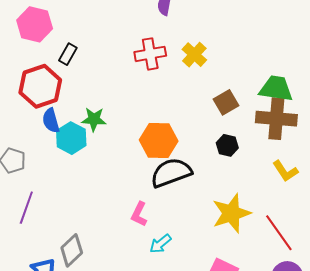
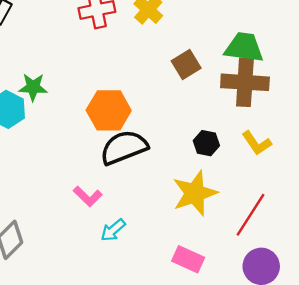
black hexagon: (227, 145) -> (206, 143), moved
pink L-shape: (139, 214) -> (88, 196), turned -70
red line: (279, 233) -> (251, 215), turned 69

